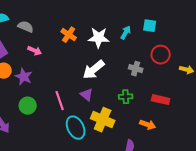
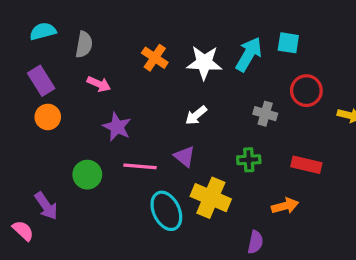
gray semicircle: (26, 27) -> (84, 44), turned 77
cyan arrow: (126, 33) -> (249, 54), size x1.5
white arrow: (94, 70) -> (196, 115), size x0.6
purple star: (24, 77) -> (117, 127), moved
pink line: (60, 101) -> (140, 166), turned -66
orange arrow: (148, 125) -> (285, 206), turned -35

